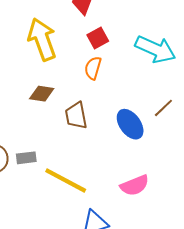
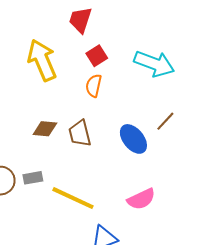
brown diamond: (42, 94) -> (45, 129), moved

